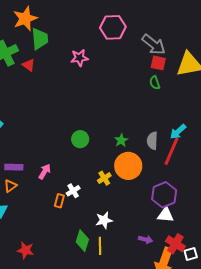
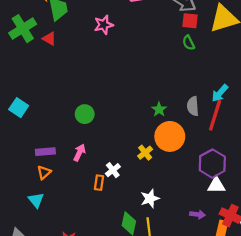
green circle: (80, 139) -> (85, 114), moved

